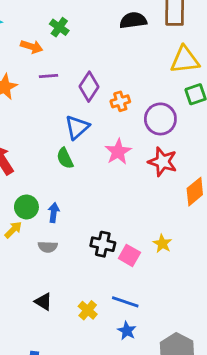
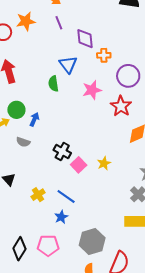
purple line: (49, 76) -> (59, 23), turned 56
purple diamond: (89, 87) -> (85, 39), turned -55
blue triangle: (77, 127) -> (68, 65), turned -42

